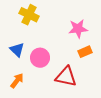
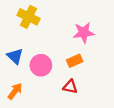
orange rectangle: (85, 52) -> (75, 61), moved
red triangle: (66, 77) -> (70, 87), size x0.6

